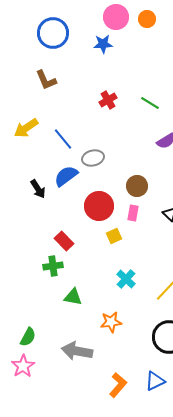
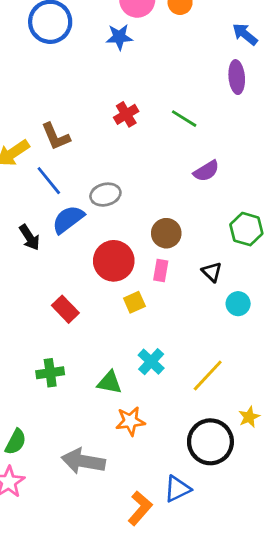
brown L-shape: (46, 80) -> (56, 136), moved
blue line: (63, 139) -> (49, 181), moved
green cross: (53, 266) -> (50, 373), moved
green triangle: (73, 297) -> (110, 382), moved
blue triangle: (155, 381) -> (177, 489), moved

